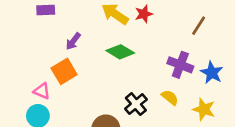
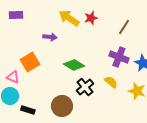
brown line: (199, 26) -> (124, 27), moved
purple arrow: (73, 41) -> (50, 37), moved, turned -120
green diamond: (120, 52) -> (74, 65), moved

